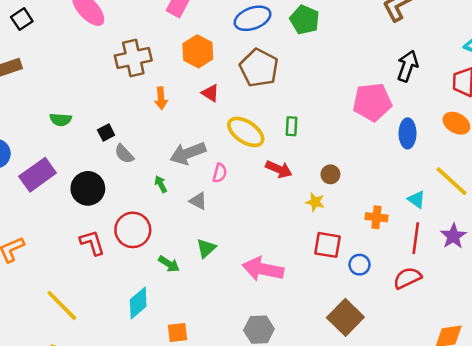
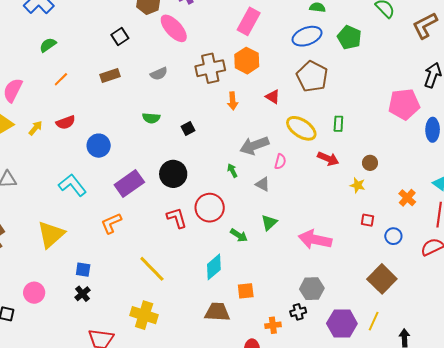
orange hexagon: (198, 51) -> (247, 61), moved
gray semicircle: (124, 154) -> (159, 74), moved, turned -72
purple rectangle: (38, 175) -> (129, 184), moved
orange cross: (376, 217) -> (407, 198), turned 36
red square: (327, 245) -> (368, 220), size x0.6

